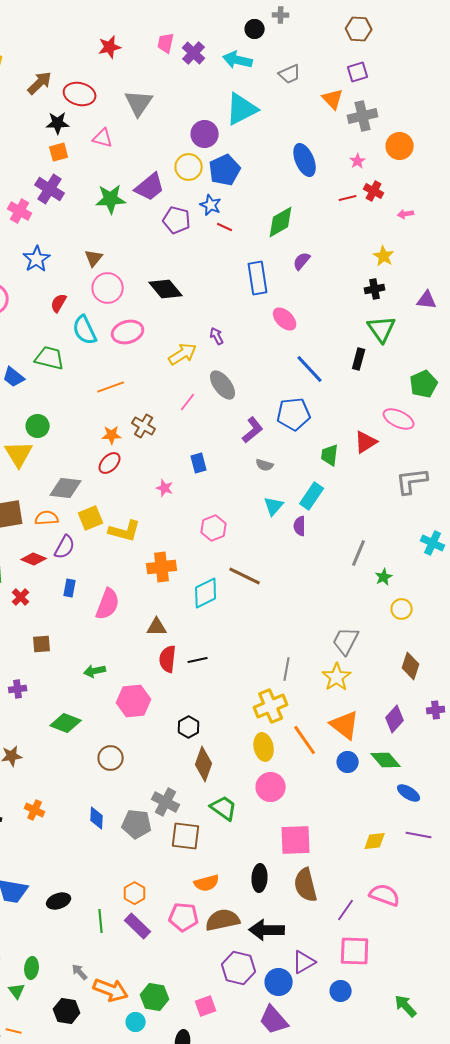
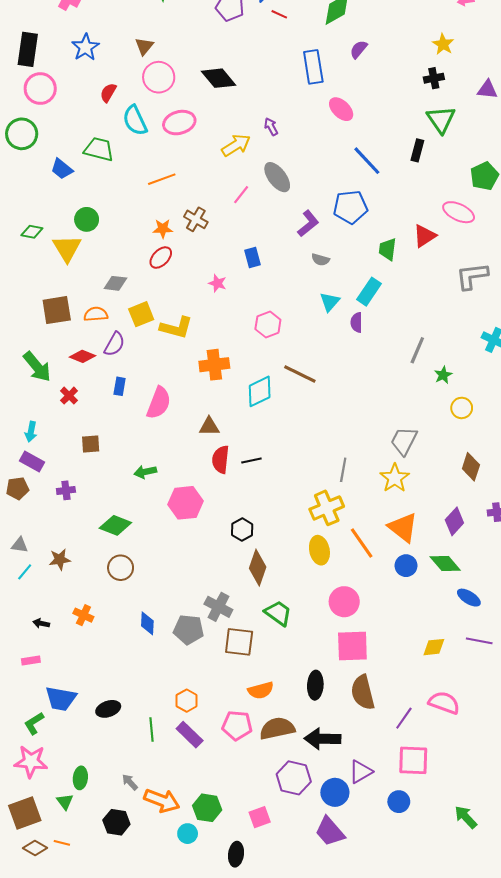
gray diamond: (66, 488) -> (115, 283), size x0.7
brown circle: (111, 758) -> (121, 568), moved
pink circle: (271, 787) -> (344, 602), moved

